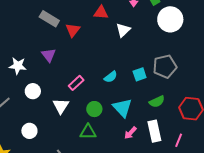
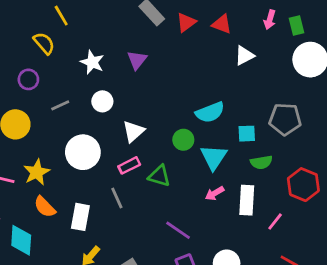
red triangle: (73, 30) -> (186, 22), moved
cyan square: (140, 74) -> (247, 134), moved
cyan semicircle: (111, 77) -> (210, 112), size x1.5
pink rectangle: (76, 83) -> (129, 165), moved
green circle: (94, 109) -> (183, 140), moved
white circle: (29, 131) -> (83, 152), size x1.6

